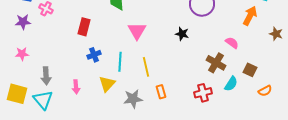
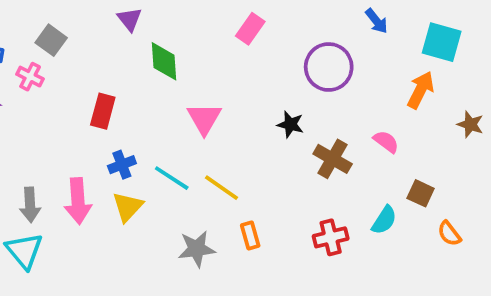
cyan line: (120, 62) -> (172, 178), turned -60
brown cross: (216, 63) -> (333, 159), moved
yellow line: (146, 67) -> (221, 188), turned -42
yellow triangle: (107, 84) -> (128, 207), moved
pink arrow: (76, 87) -> (78, 201), moved, size x1.6
orange semicircle: (265, 91) -> (449, 234), turned 80

